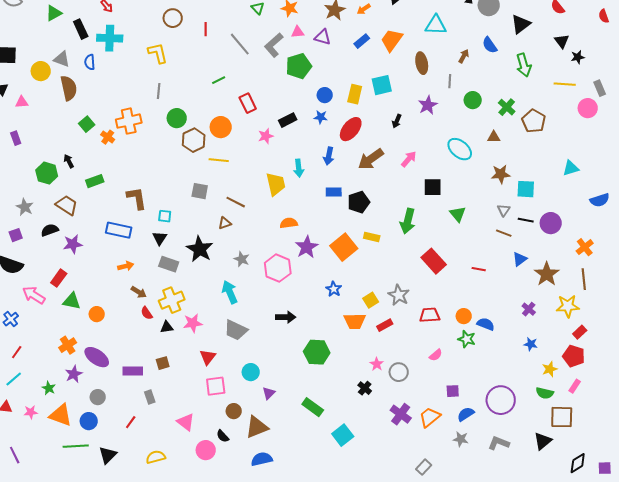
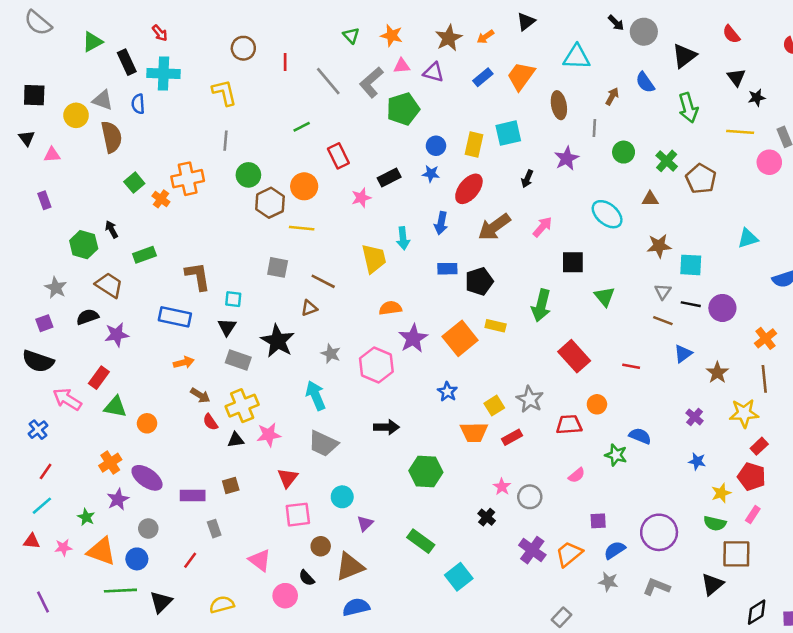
brown star: (547, 274) -> (717, 373), size x0.7
orange circle: (464, 316) -> (597, 404), moved

